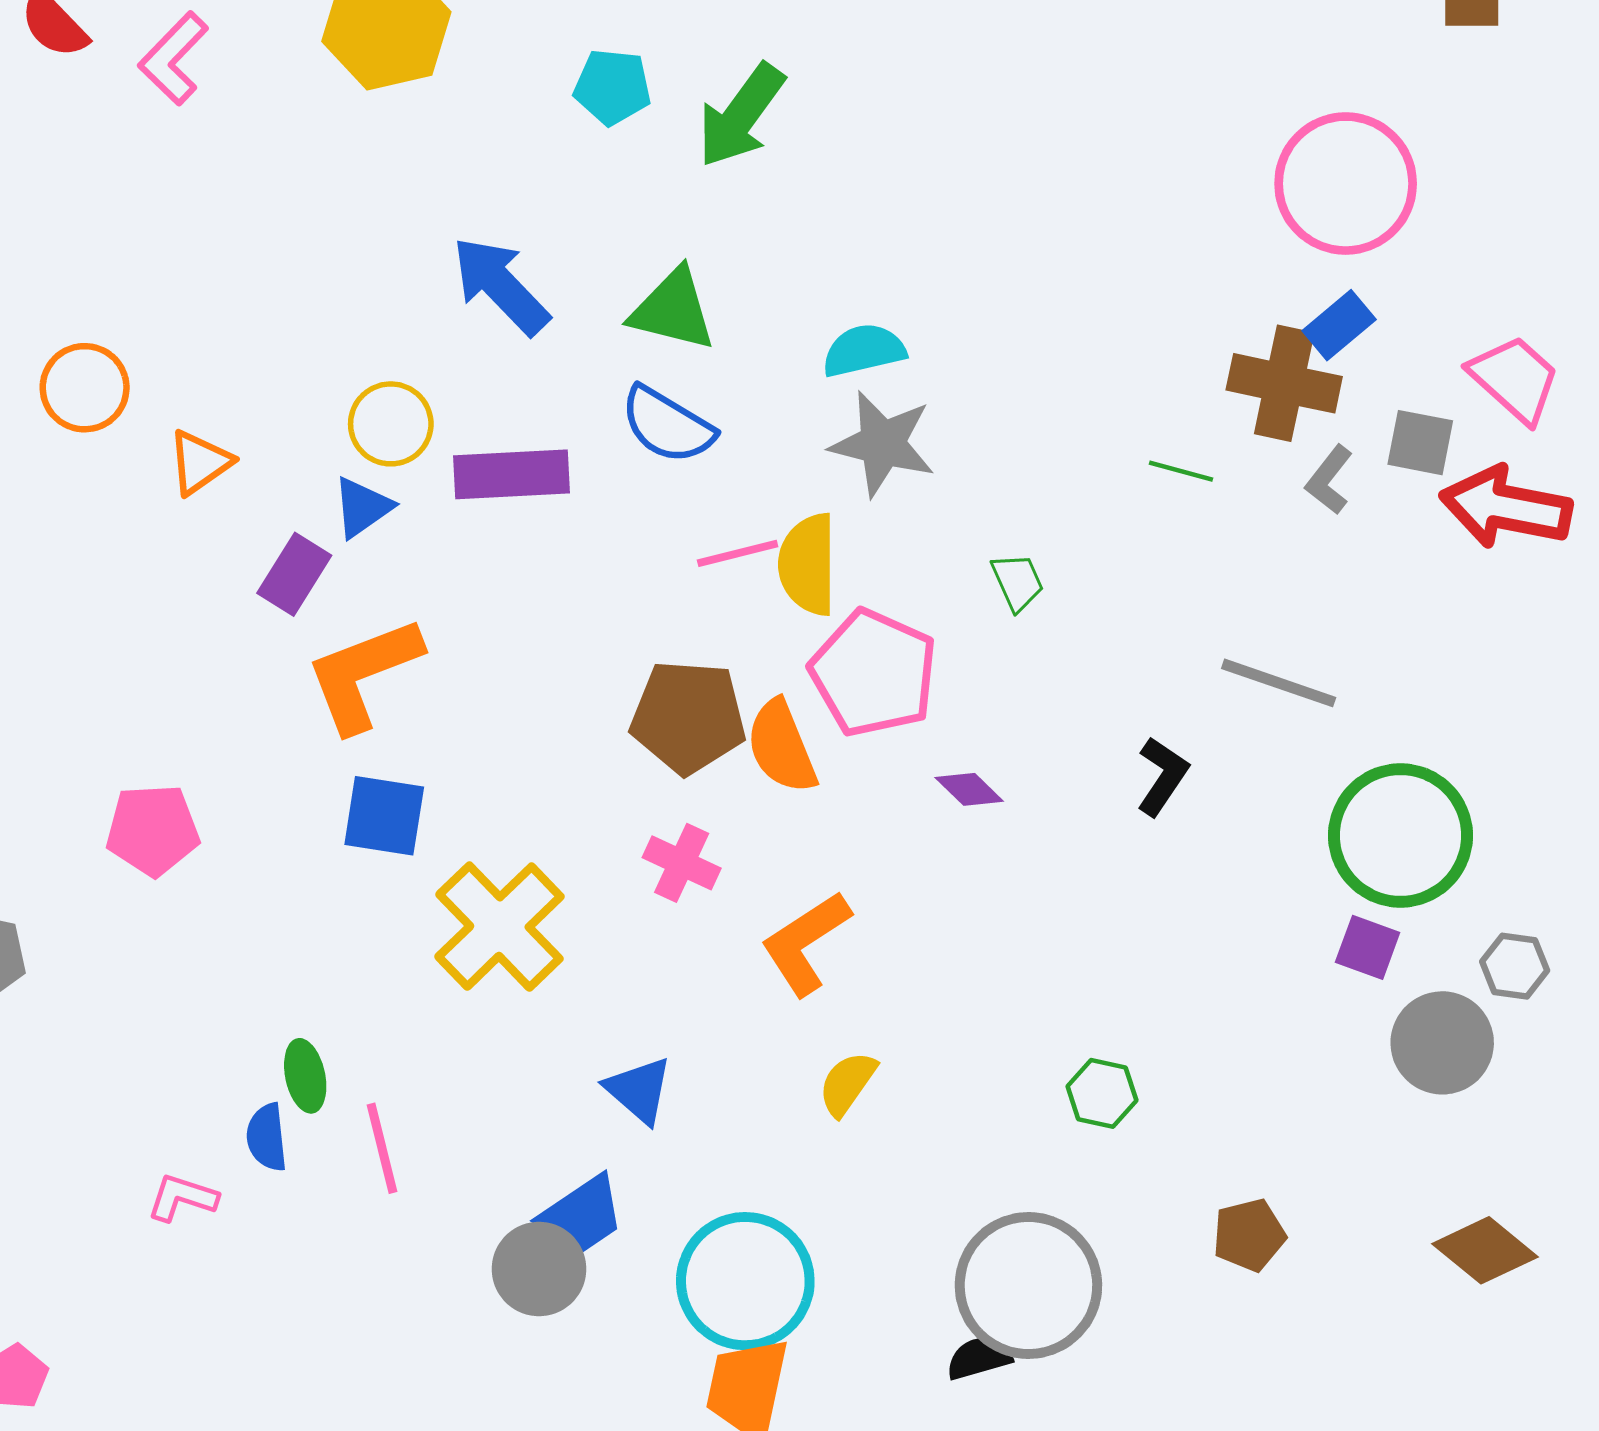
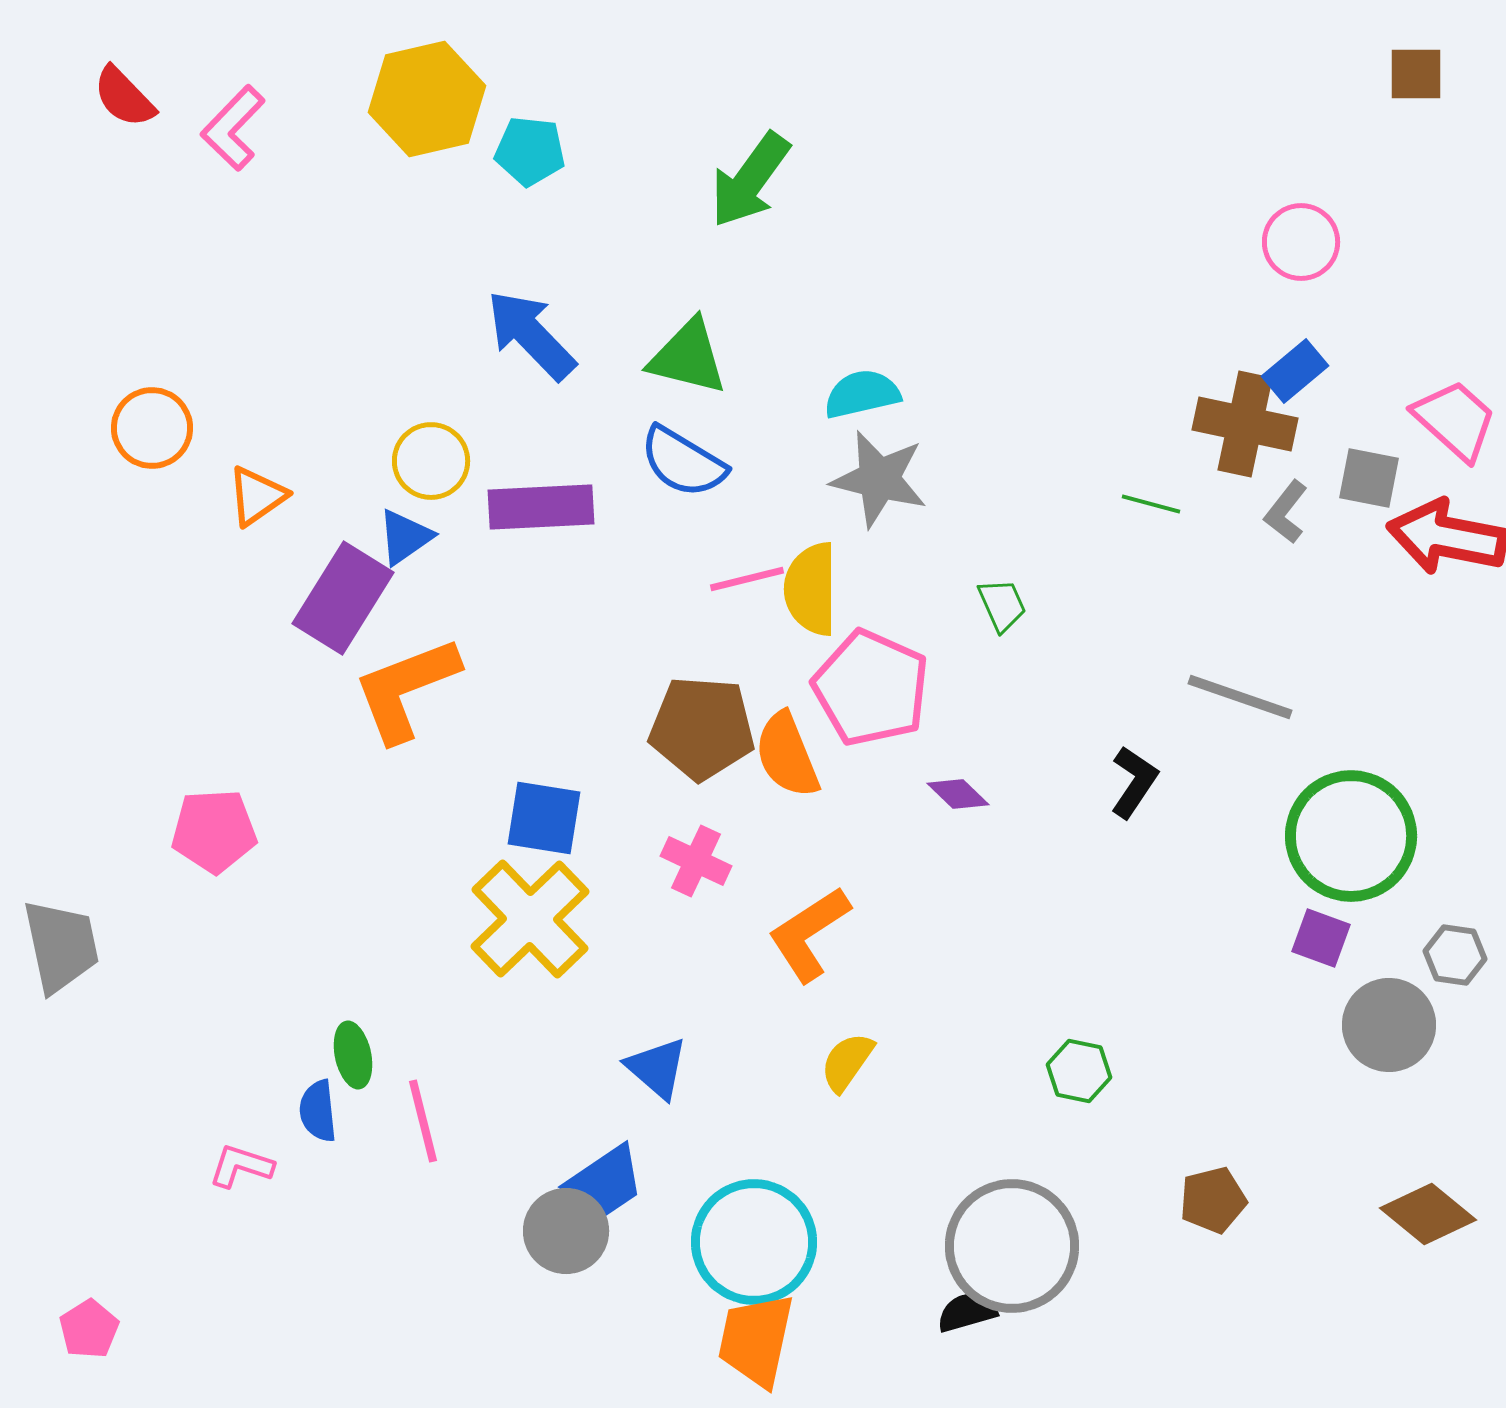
cyan pentagon: (612, 87) -> (530, 151), moved
pink circle: (1346, 184) -> (1301, 242), size x0.6
purple rectangle: (294, 574) -> (343, 598), size x1.5
blue square: (384, 816) -> (544, 818), moved

